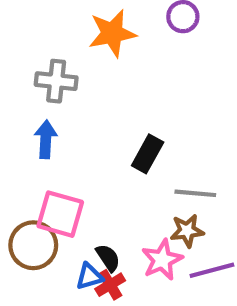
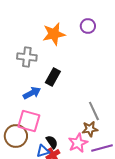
blue arrow: (46, 139) -> (32, 93), moved, turned 60
black rectangle: (148, 154) -> (53, 77), moved
gray line: (195, 193) -> (94, 111), turned 60

